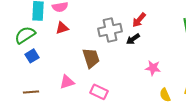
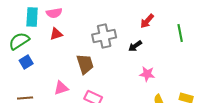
red arrow: (139, 20) -> (147, 21), moved
black arrow: (133, 39) -> (135, 46), moved

